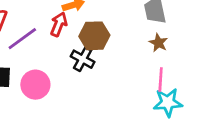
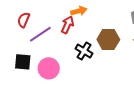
brown hexagon: (94, 36) -> (108, 40), moved

